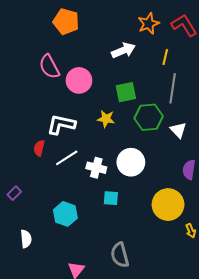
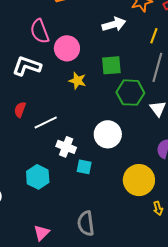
yellow star: (106, 119) -> (77, 81), moved
white L-shape: (61, 124) -> (27, 66), moved
white cross: (96, 168) -> (66, 147), moved

